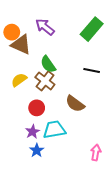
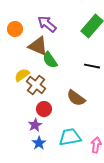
brown triangle: (21, 45) -> (38, 46), moved
brown cross: (45, 81) -> (36, 85), moved
red circle: (37, 108) -> (44, 109), moved
cyan trapezoid: (54, 130) -> (70, 137), moved

